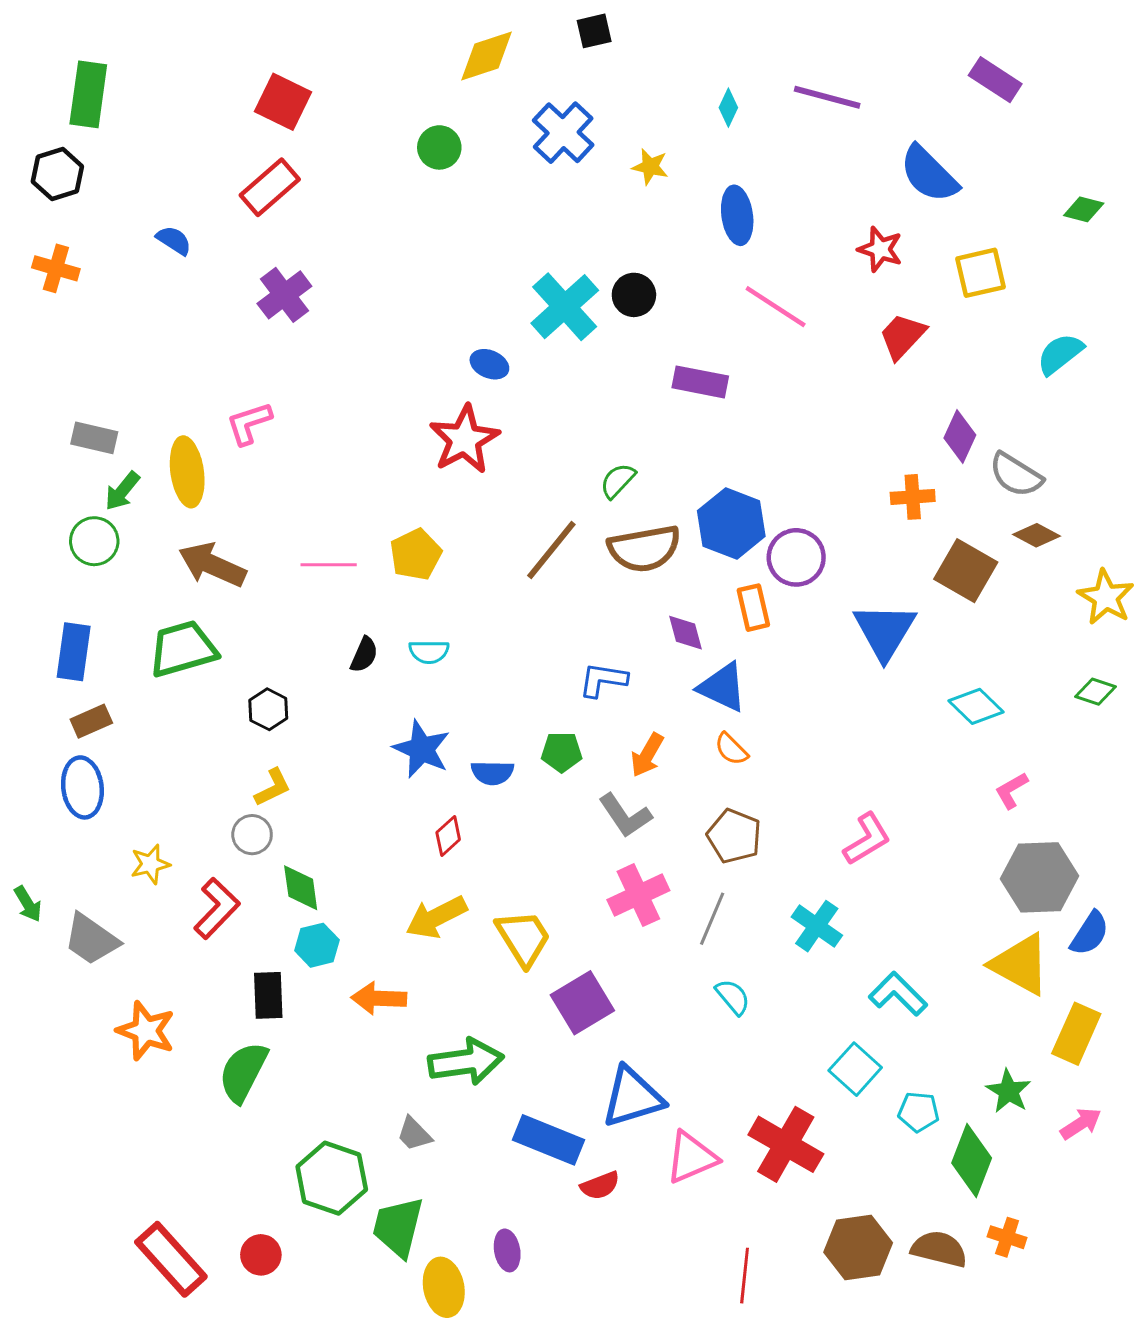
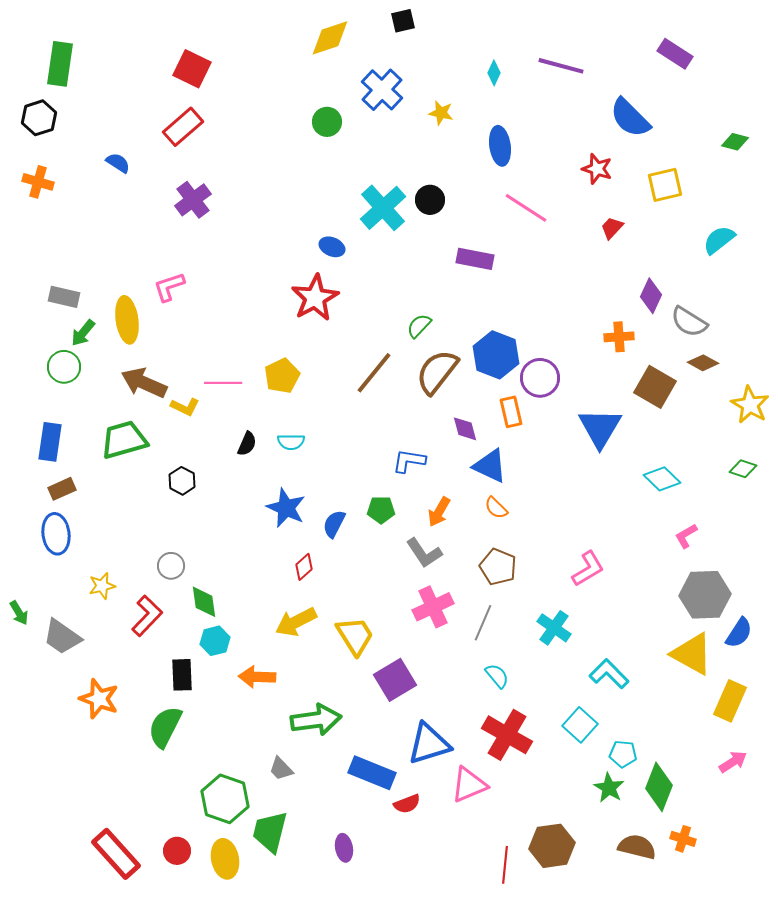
green circle: (439, 147) -> (327, 122), moved
red trapezoid: (902, 336) -> (612, 228), size x0.7
brown semicircle: (644, 549) -> (437, 372), turned 138
blue semicircle: (492, 773) -> (334, 524), turned 116
yellow L-shape: (273, 787) -> (185, 407), moved, turned 52
green star: (1009, 1091) -> (609, 788), moved
red cross: (786, 1144) -> (507, 735), moved
brown hexagon: (858, 1248) -> (552, 846), moved
yellow ellipse: (444, 1287) -> (225, 859), moved

